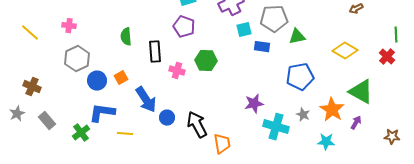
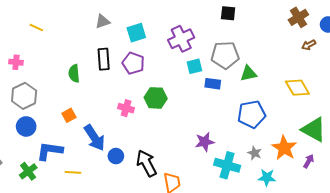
yellow diamond: (345, 51) -> (297, 88), turned 30
black rectangle: (155, 52) -> (104, 59), moved
blue circle: (97, 81) -> (26, 126), moved
cyan star: (326, 142) -> (267, 177), moved

